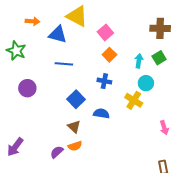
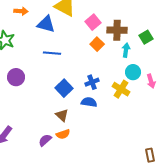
brown cross: (160, 28) -> (117, 30), moved
green square: (159, 58) -> (146, 37), moved
blue cross: (104, 81) -> (92, 82), moved, turned -32
pink arrow: (164, 128) -> (151, 81), moved

